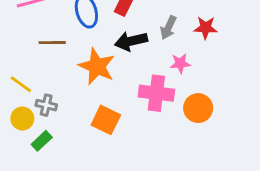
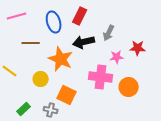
red star: (206, 28) -> (138, 48), moved
gray cross: (46, 105) -> (51, 110), moved
yellow circle: (22, 118) -> (41, 79), moved

